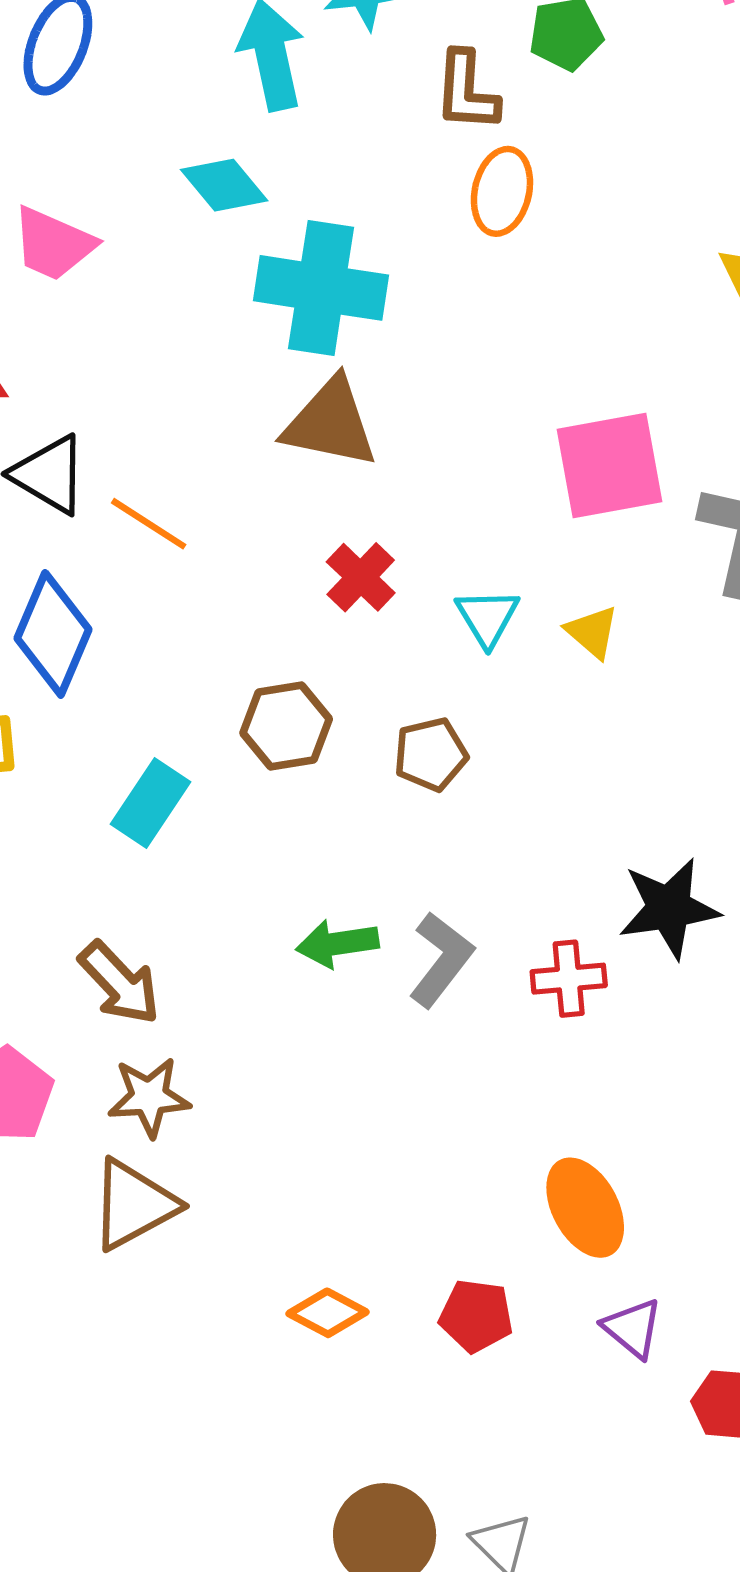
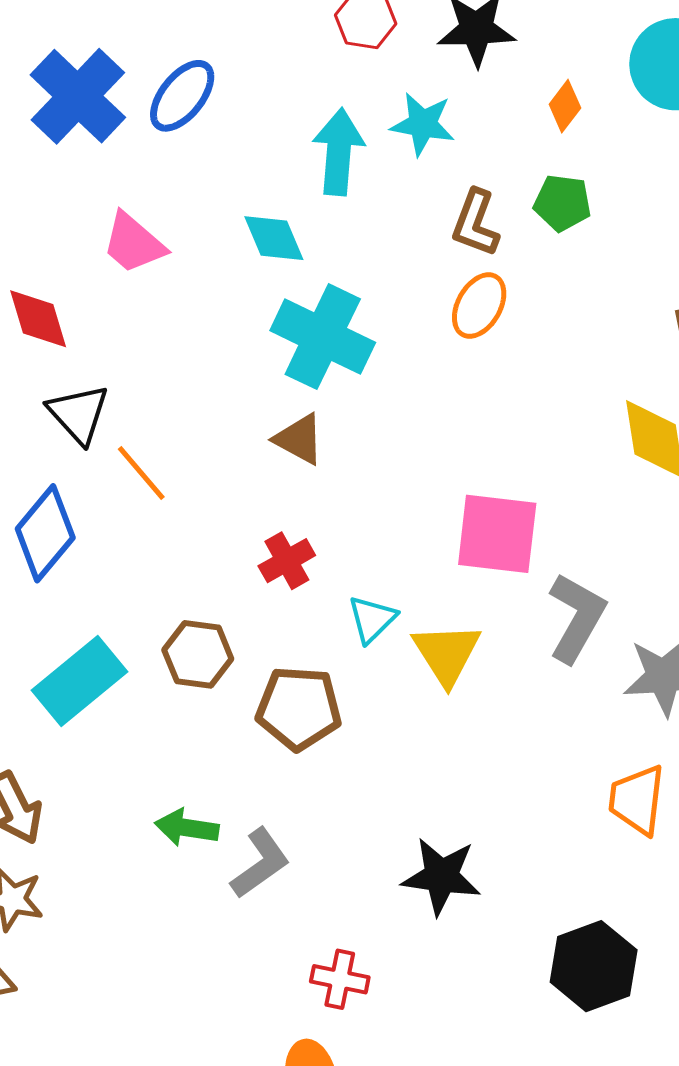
brown triangle: (330, 423) -> (299, 439), size x0.7
yellow triangle: (592, 632) -> (447, 654), size x1.6
brown pentagon: (431, 754) -> (299, 708), size x1.5
cyan rectangle: (150, 803) -> (79, 681), size x1.4
red cross: (569, 979) -> (340, 979), moved

